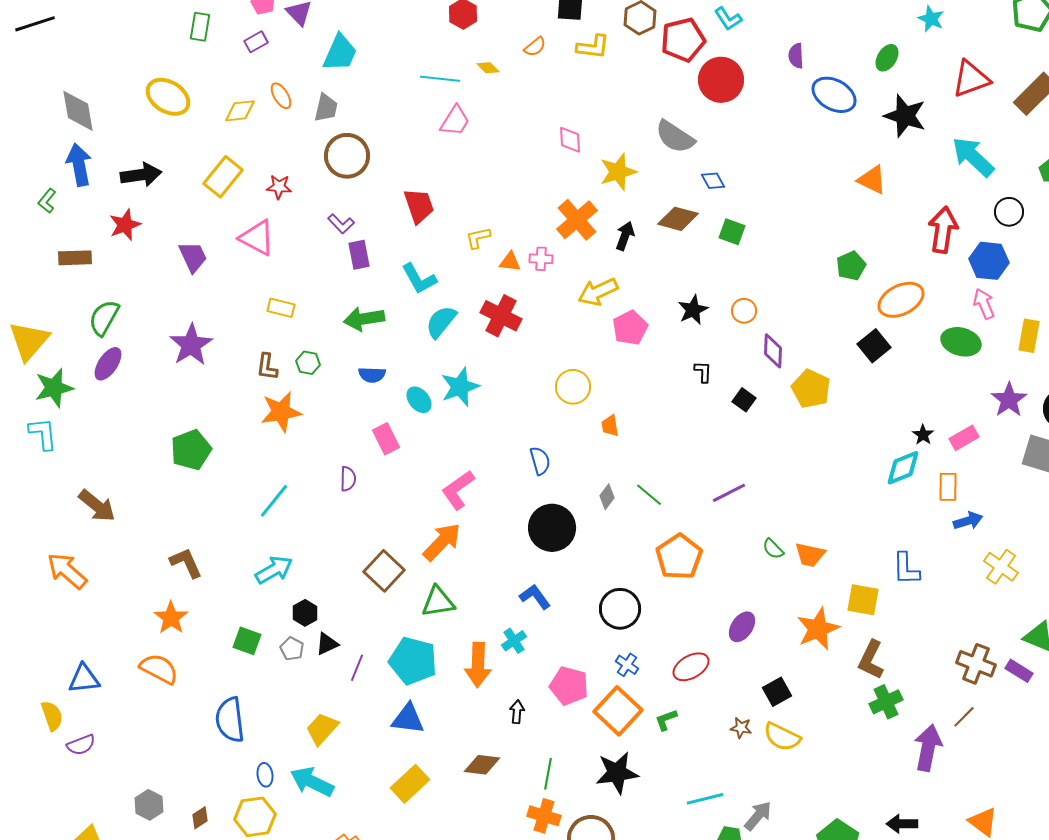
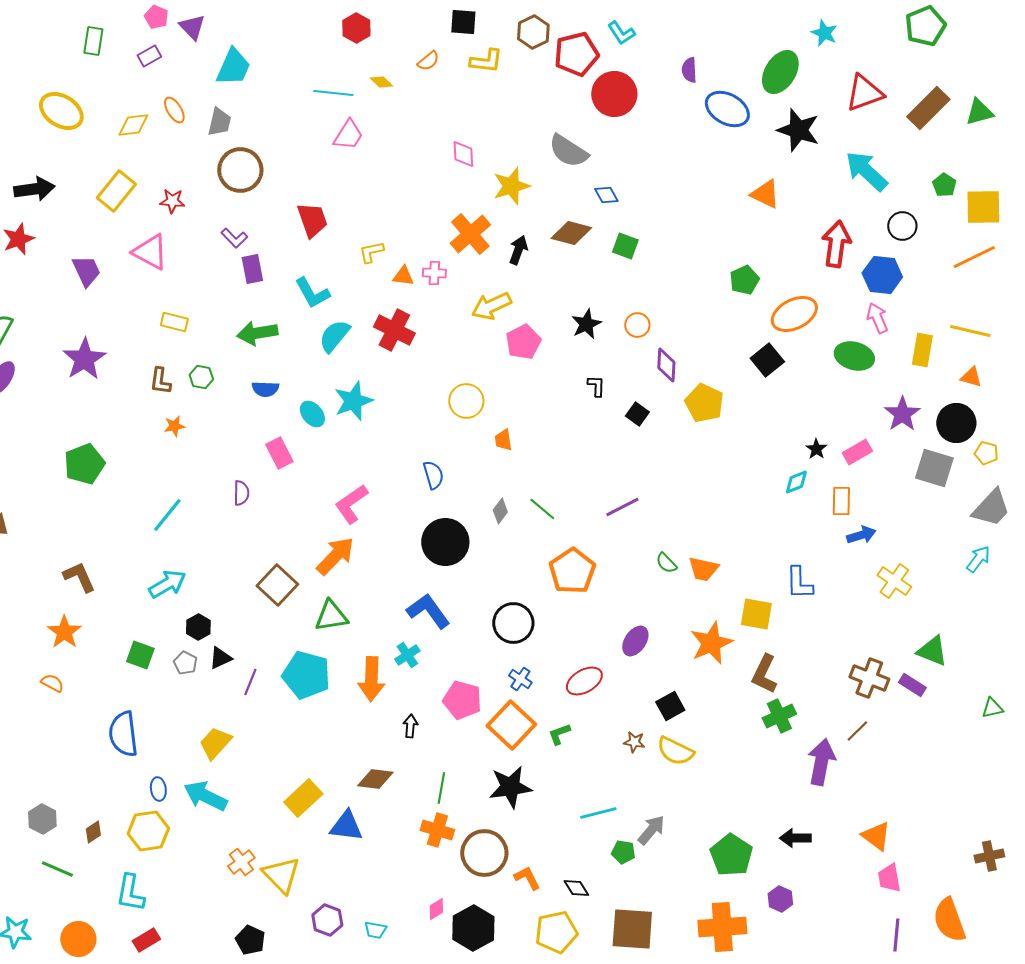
green ellipse: (887, 58) -> (780, 72), size x1.6
orange star: (281, 412) -> (174, 426), size x0.5
cyan diamond: (903, 468) -> (796, 482), size x0.7
blue L-shape: (535, 597) -> (428, 611), size x1.4
orange semicircle: (159, 669) -> (52, 683), size x0.6
blue triangle: (408, 719) -> (346, 826), moved

